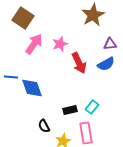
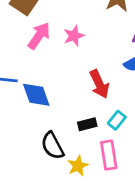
red arrow: (79, 63) -> (99, 84), moved
black semicircle: (44, 126) -> (52, 146), size x1.5

